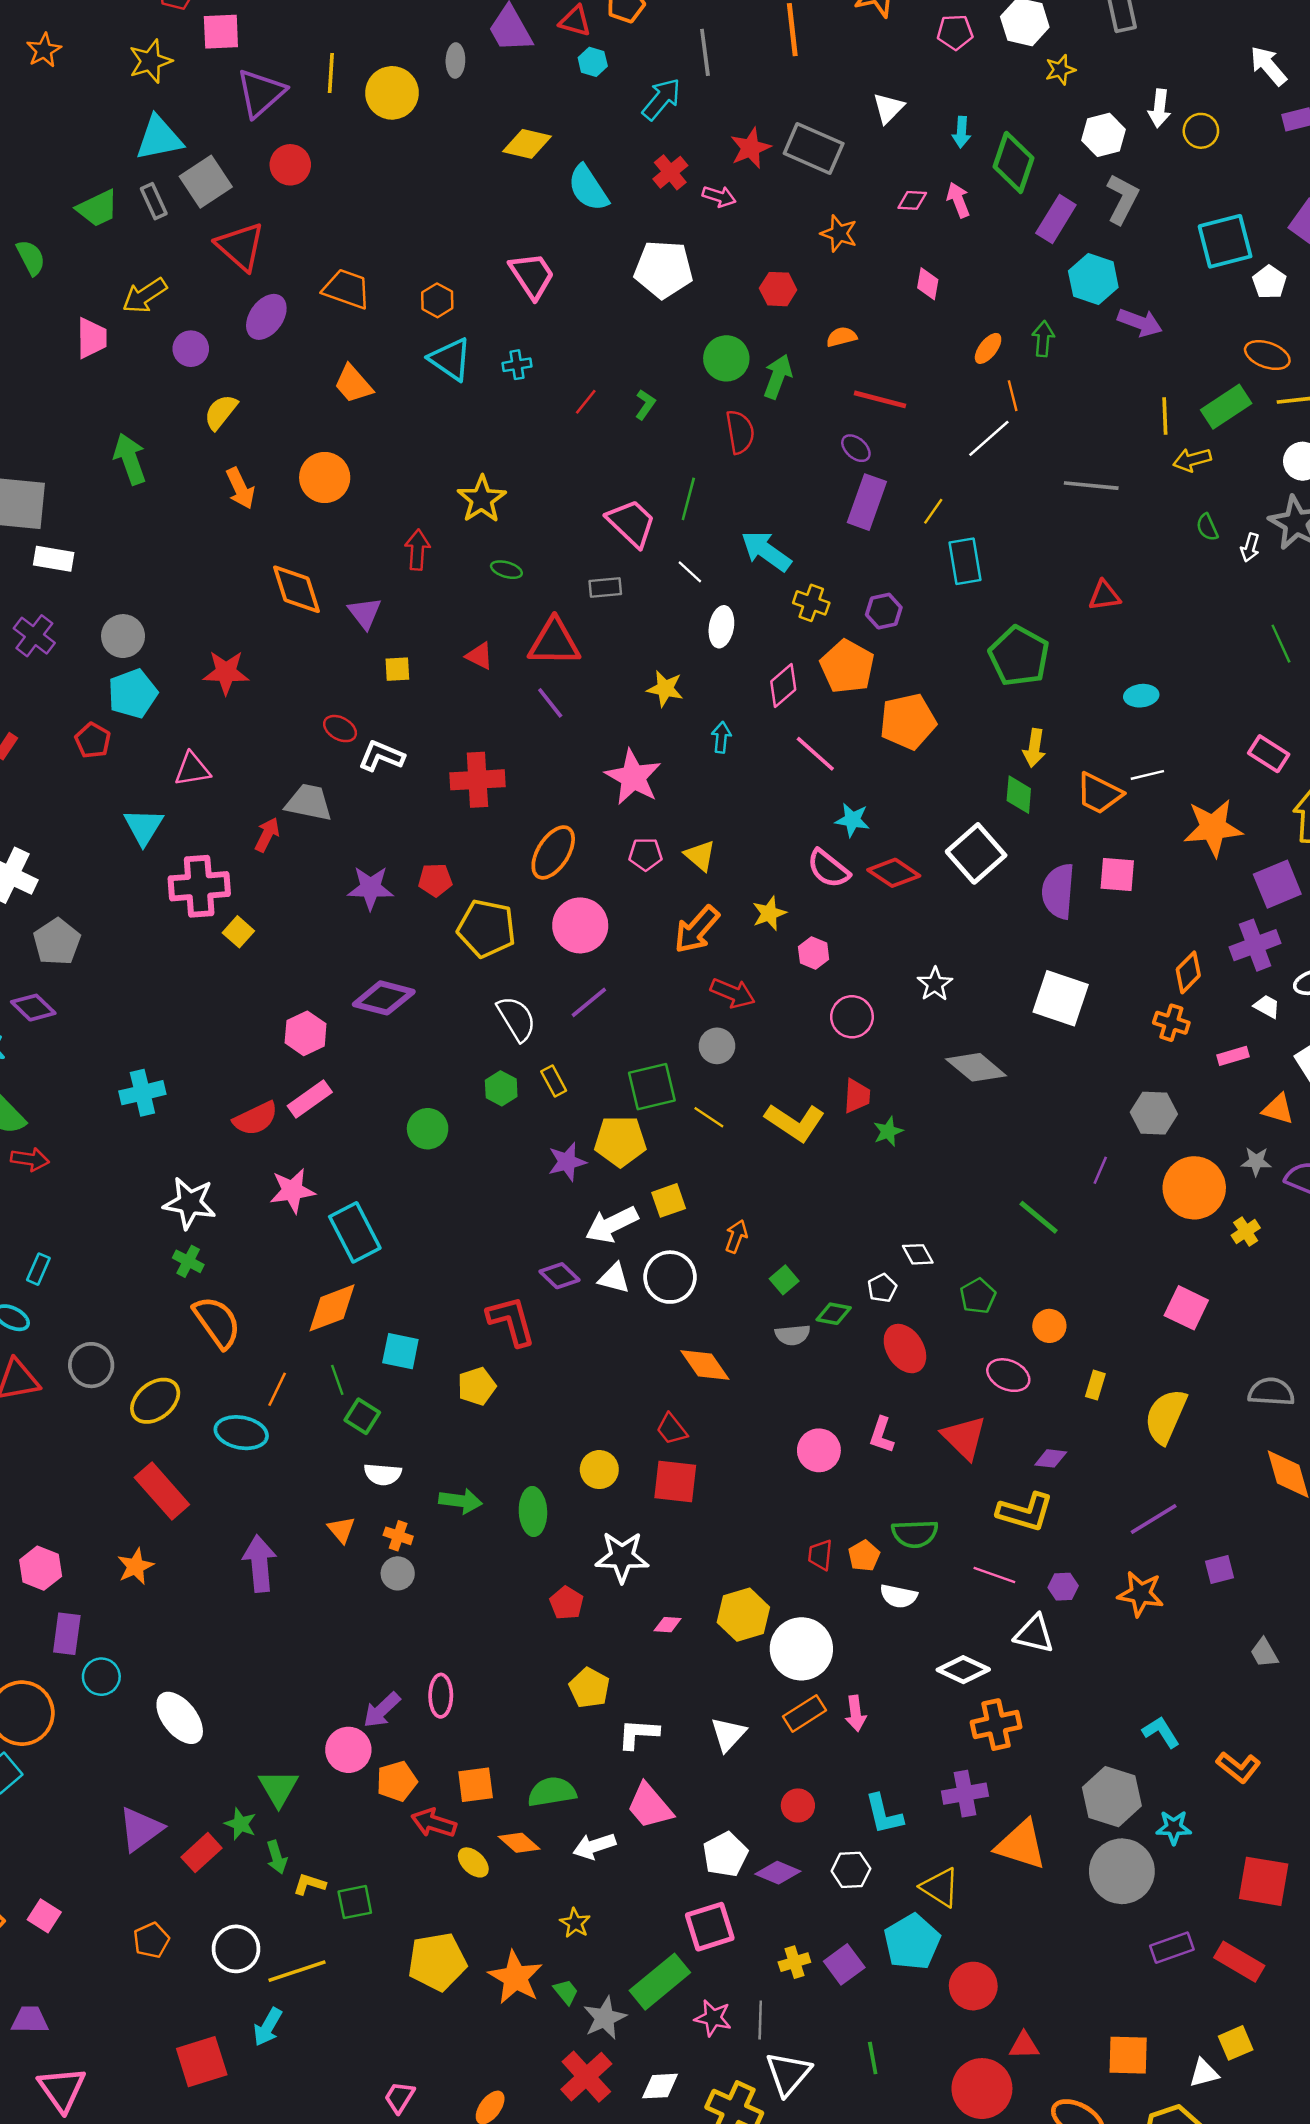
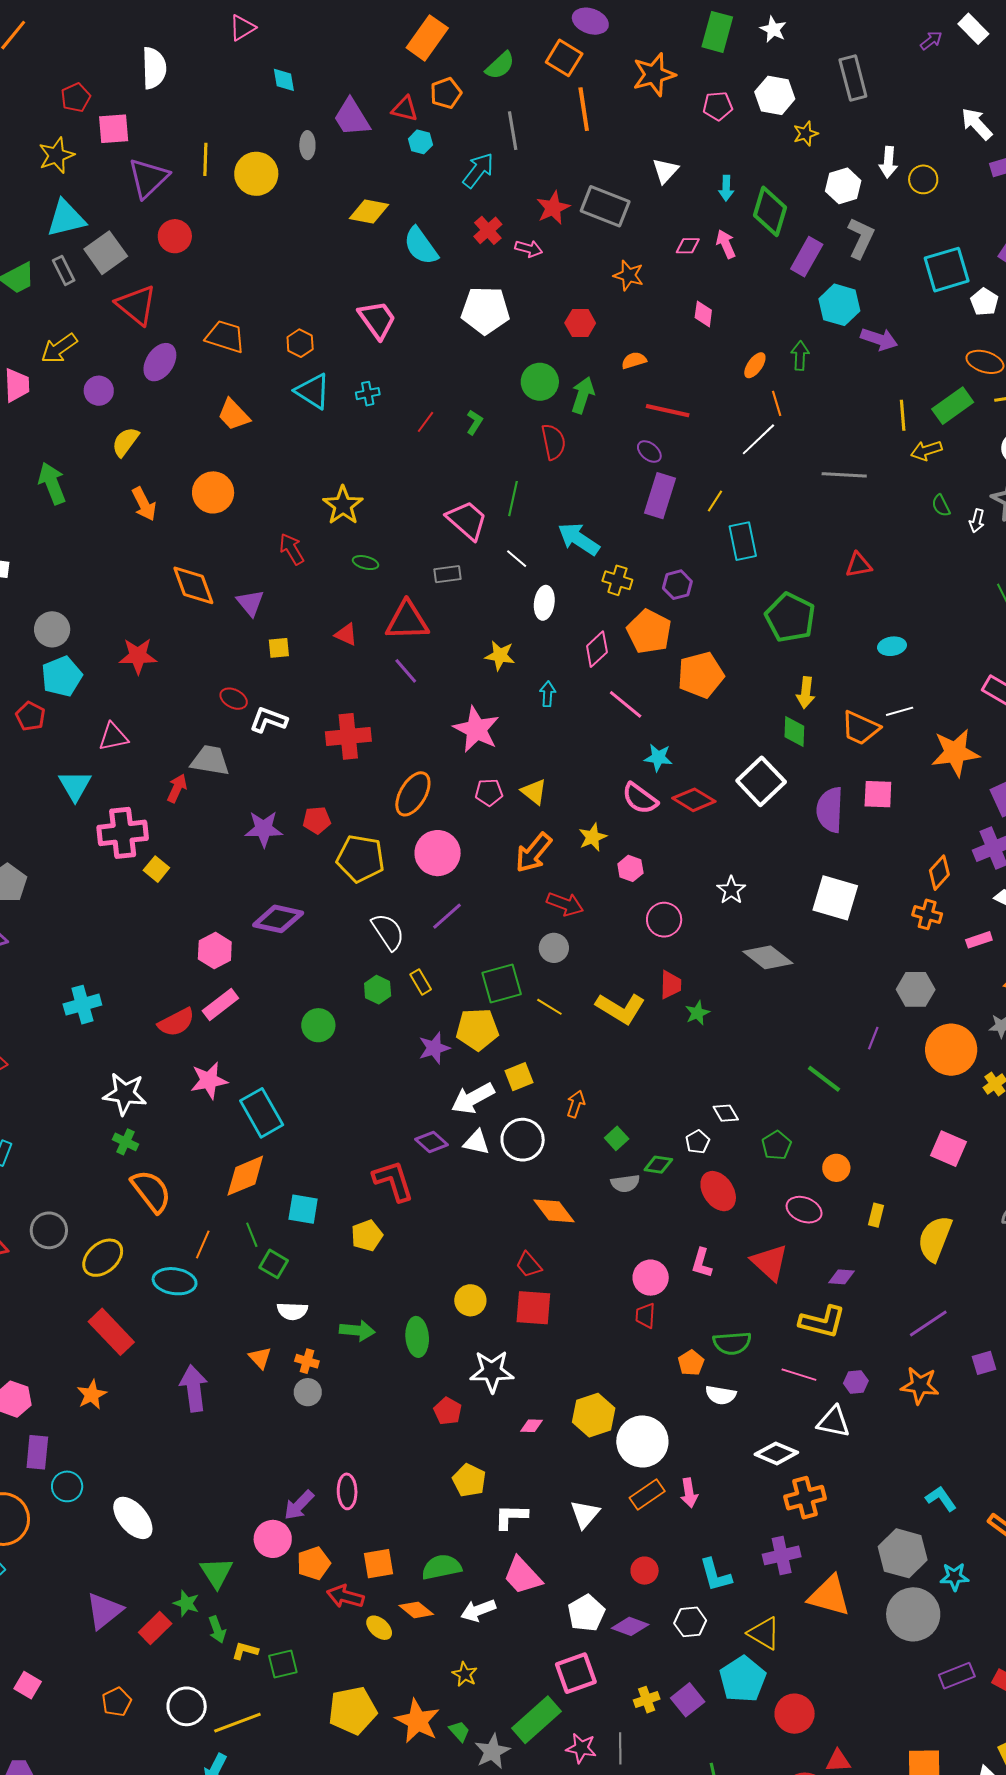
red arrow: (417, 550) -> (292, 549), turned -32
red trapezoid: (820, 1555) -> (645, 1316), moved

